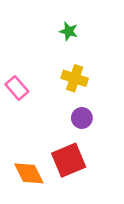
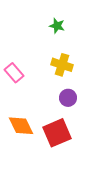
orange diamond: (29, 173) -> (21, 126), moved

